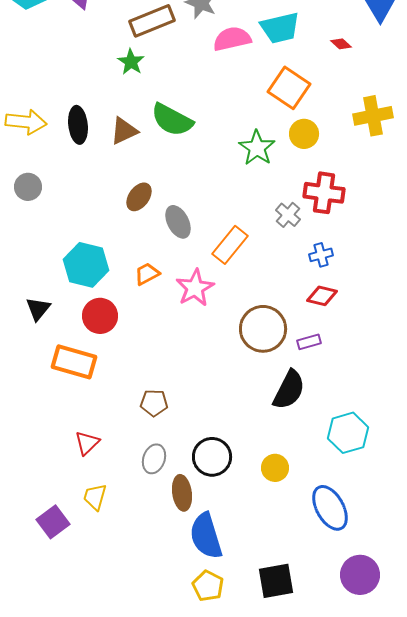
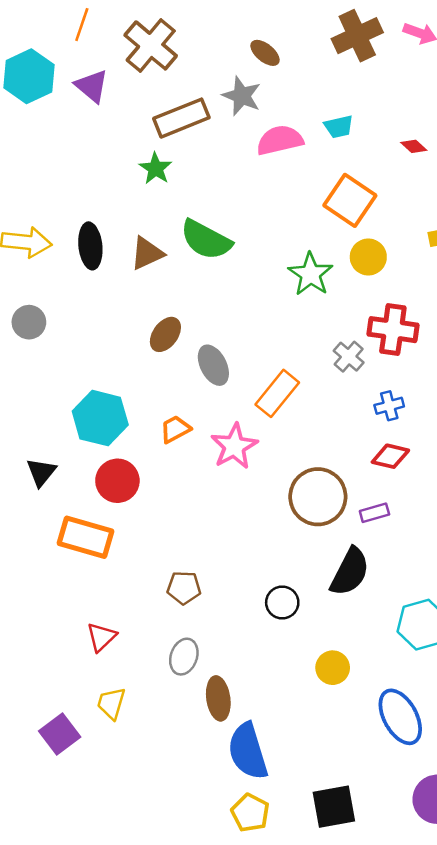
cyan trapezoid: (280, 28) -> (339, 127), size x0.6
black circle: (212, 457) -> (282, 603), moved, size x0.7

